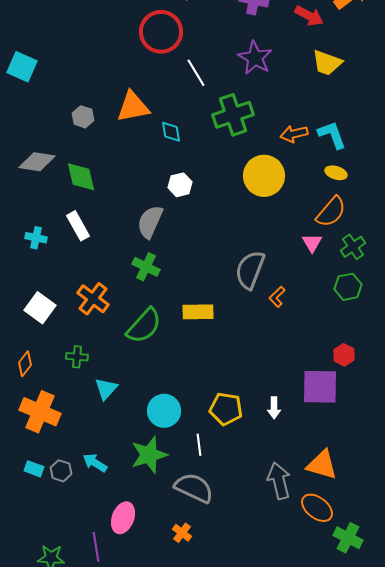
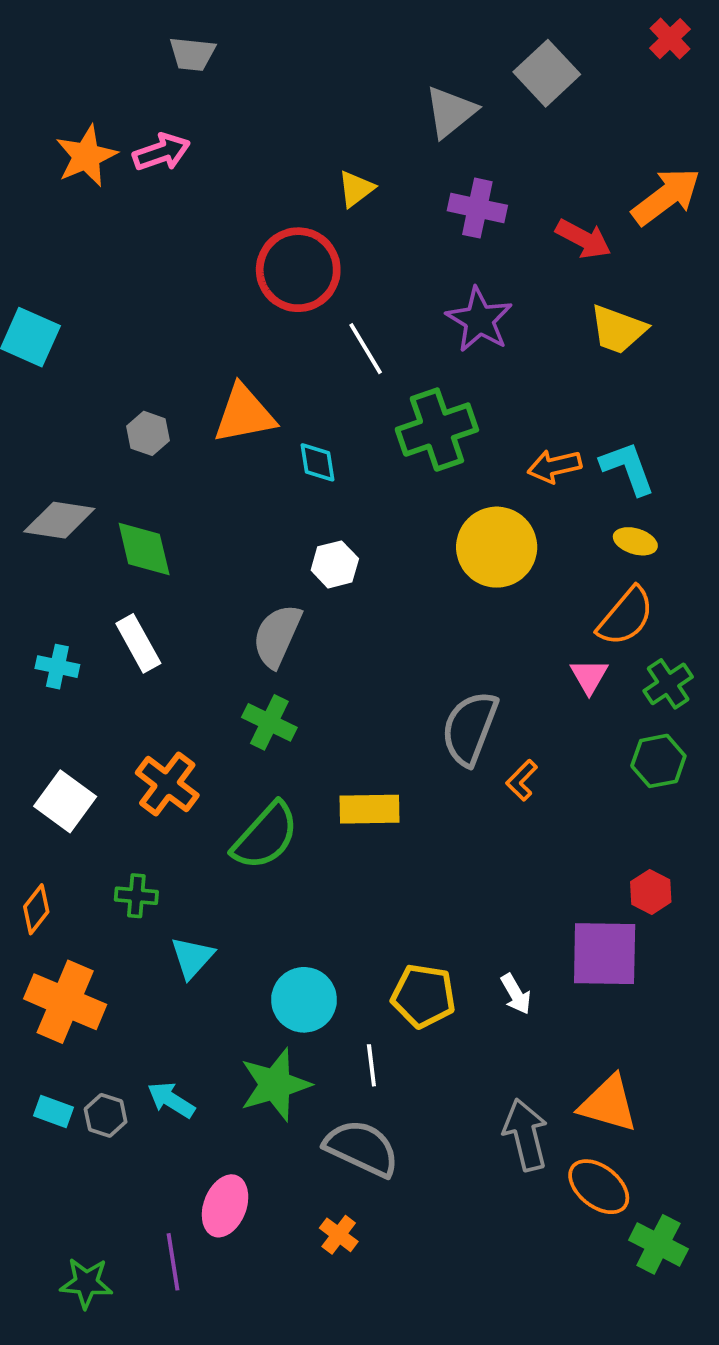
white arrow: (274, 408) -> (516, 994), turned -30

